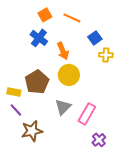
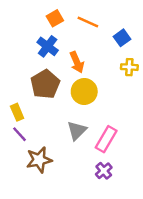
blue square: (95, 38) -> (122, 38), moved
brown pentagon: (37, 82) -> (45, 84), moved
yellow rectangle: (14, 92) -> (17, 112), turned 56
purple cross: (99, 140) -> (104, 171), moved

